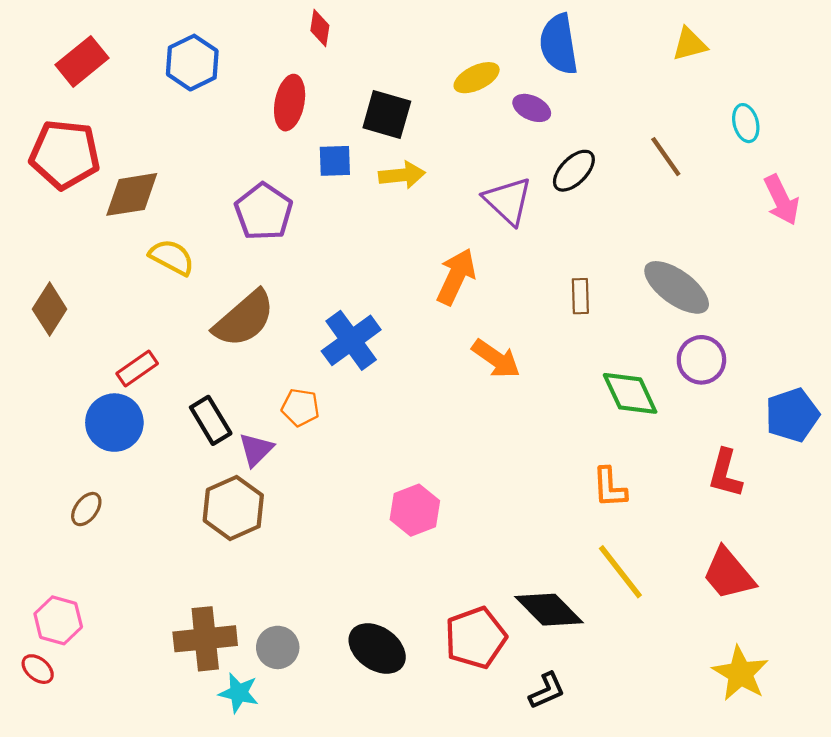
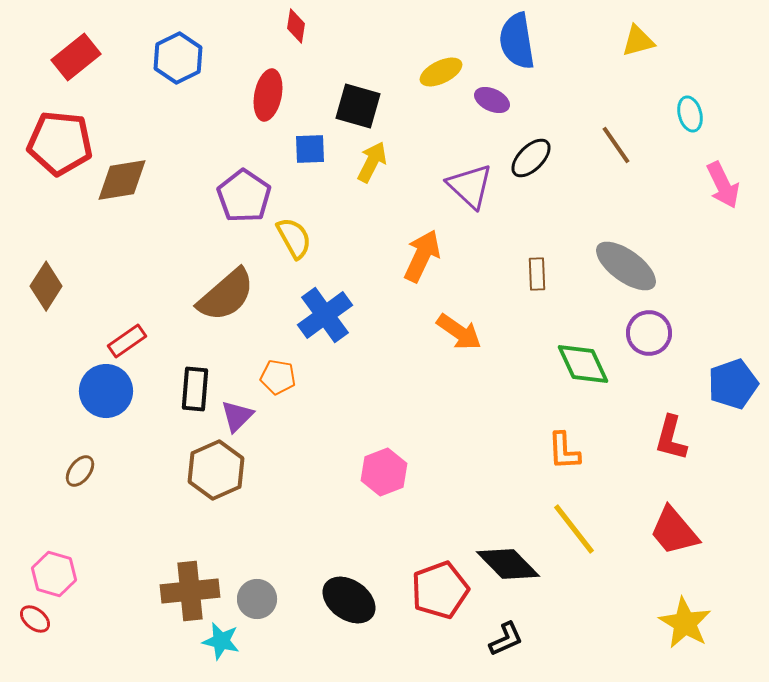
yellow arrow: (402, 175) -> (372, 162), turned -57
yellow semicircle: (172, 257) -> (294, 238), moved, turned 33
black rectangle: (211, 420) -> (195, 389), turned 36

